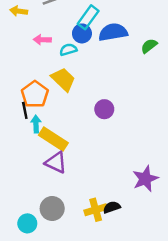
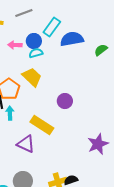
blue circle: (82, 33) -> (34, 41), moved
yellow rectangle: (53, 139) -> (42, 125), moved
purple star: (145, 179) -> (98, 144), moved

